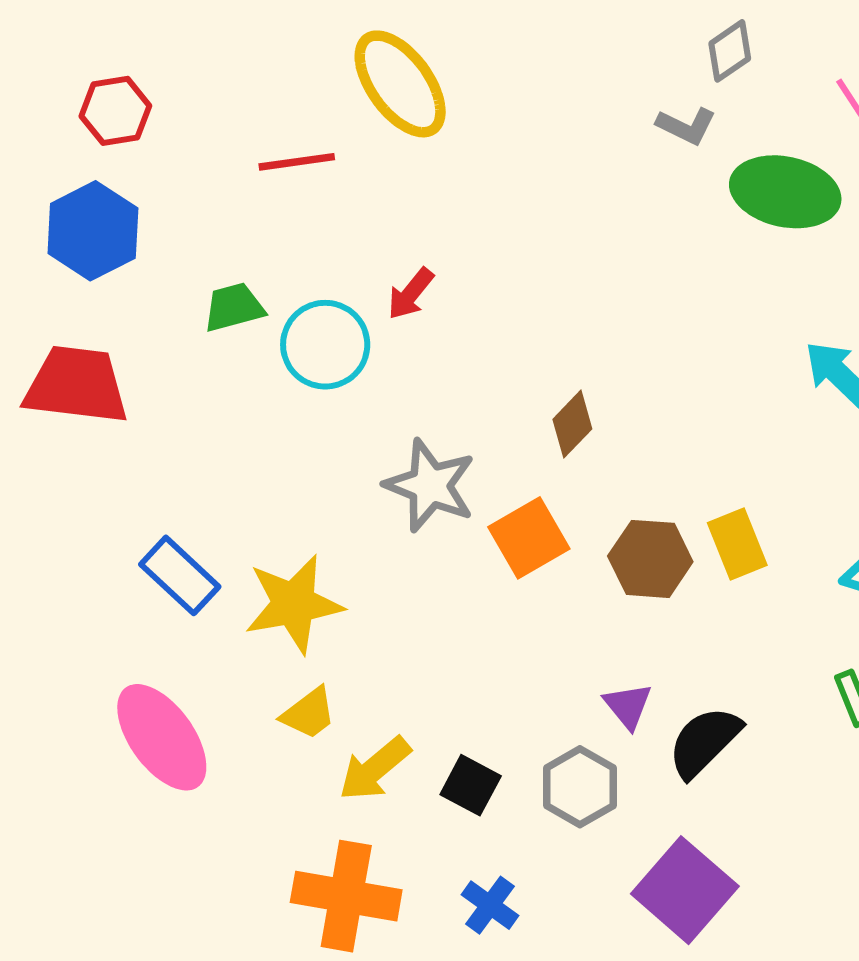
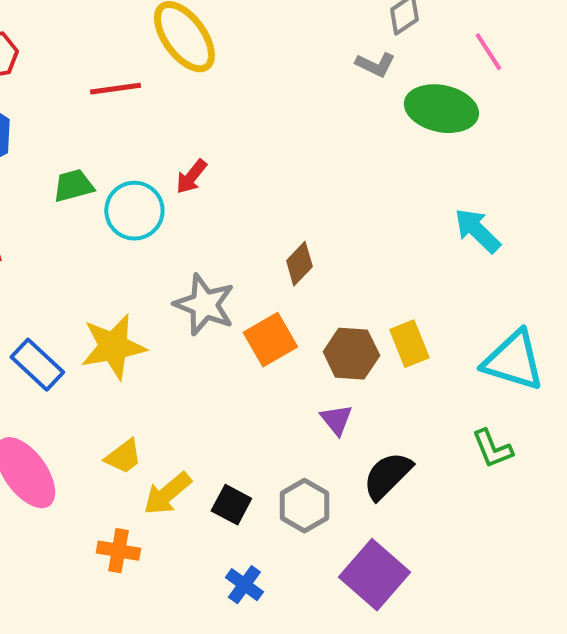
yellow star: (294, 604) -> (113, 347), moved
purple triangle: (628, 706) -> (336, 420), moved
orange cross: (346, 896) -> (118, 551), moved, size x0.6

